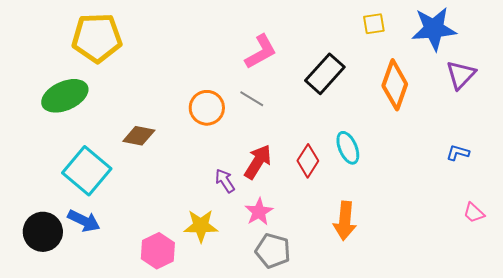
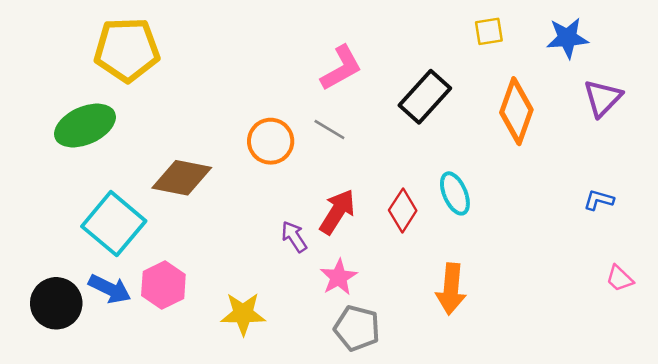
blue star: (434, 29) -> (567, 38), size x0.7
brown diamond: (139, 136) -> (182, 178), size x1.4
yellow star: (201, 226) -> (243, 314), moved
pink hexagon: (158, 251) -> (163, 285), moved

